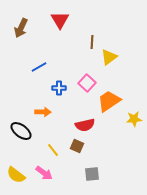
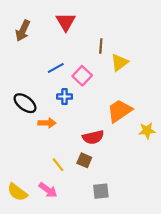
blue line: (39, 67) -> (56, 68), moved
pink square: (87, 83) -> (82, 76), moved
black ellipse: (21, 131) -> (25, 103), moved

